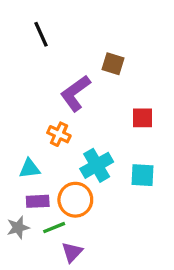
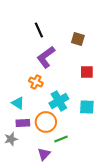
black line: (41, 34) -> (39, 30), moved
brown square: (113, 64) -> (78, 39), moved
cyan triangle: (29, 169) -> (18, 103), turned 40
green line: (54, 228) -> (61, 139), moved

